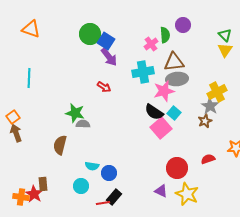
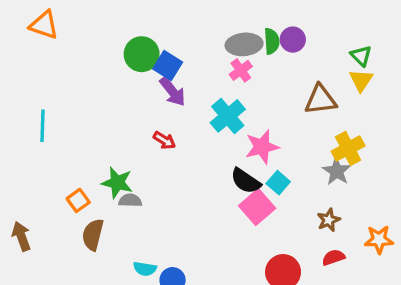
orange triangle: (31, 29) -> (44, 25), moved
green semicircle: (165, 35) -> (272, 41), moved
brown triangle: (174, 62) -> (320, 100), moved
cyan cross: (143, 72) -> (228, 116), turned -30
gray ellipse: (177, 79) -> (244, 44), moved
orange square: (13, 117) -> (78, 200), moved
brown star: (205, 121) -> (329, 220), moved
brown arrow: (16, 133) -> (21, 236), moved

